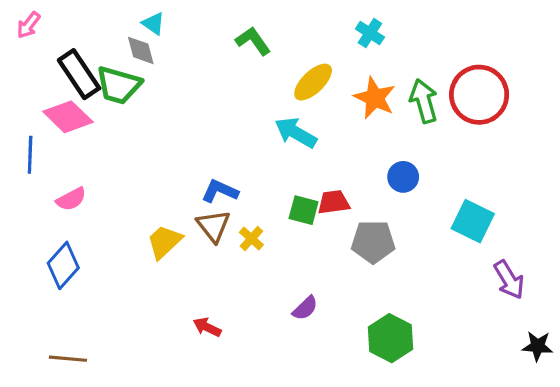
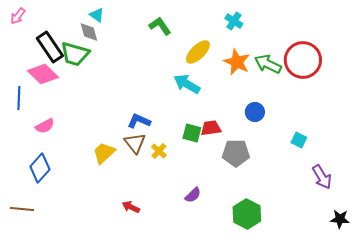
green arrow: (424, 101) -> (268, 64), turned -48
cyan square: (473, 221) -> (299, 140), size x0.6
brown line: (68, 359) -> (22, 209), moved

